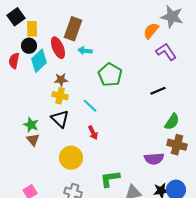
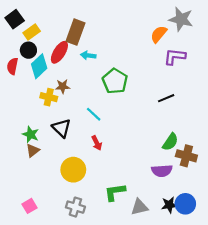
yellow rectangle: (32, 29) -> (32, 32), turned 56
red ellipse: (58, 48) -> (59, 52), turned 55
purple L-shape: (166, 52) -> (175, 57), turned -50
yellow cross: (60, 96) -> (49, 97), moved
green semicircle: (172, 122) -> (170, 142), moved
brown triangle: (33, 140) -> (33, 150), turned 32

